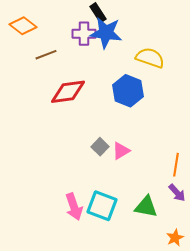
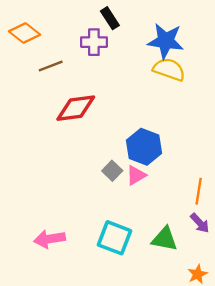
blue star: (106, 33) -> (166, 41), moved
blue hexagon: (128, 91) -> (144, 147), moved
pink arrow: (74, 207) -> (50, 239), moved, turned 100

